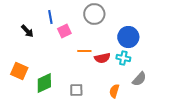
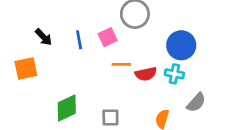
blue line: (50, 17) -> (79, 40), moved
pink square: (64, 31) -> (108, 37), moved
orange square: (19, 71) -> (26, 68), moved, turned -36

